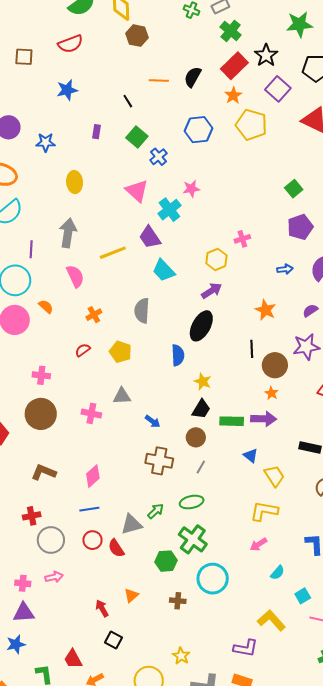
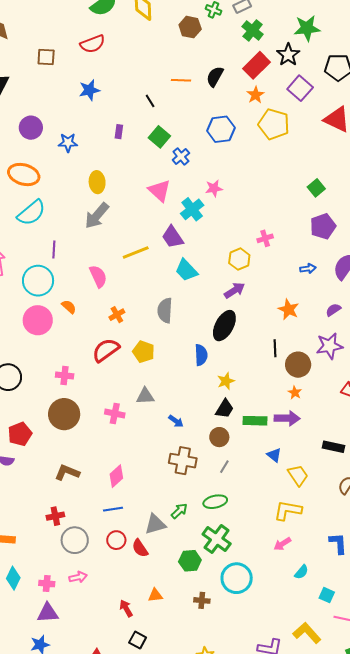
green star: (299, 24) -> (307, 28), moved
brown hexagon: (137, 36) -> (190, 27), moved
gray arrow: (68, 233) -> (97, 216), moved, turned -148
red semicircle: (83, 350) -> (106, 350), size x1.8
yellow star: (203, 381) -> (226, 381), turned 30
orange triangle: (131, 595) -> (155, 595), turned 35
cyan square: (303, 596) -> (327, 595), turned -35
yellow L-shape: (271, 620) -> (307, 633), moved

